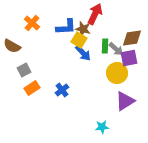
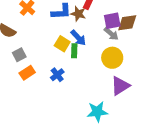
yellow square: (79, 40) -> (62, 44), moved
green rectangle: (105, 46) -> (74, 51), moved
purple square: (129, 58) -> (112, 21), moved
cyan star: (102, 127) -> (97, 112), size x1.5

